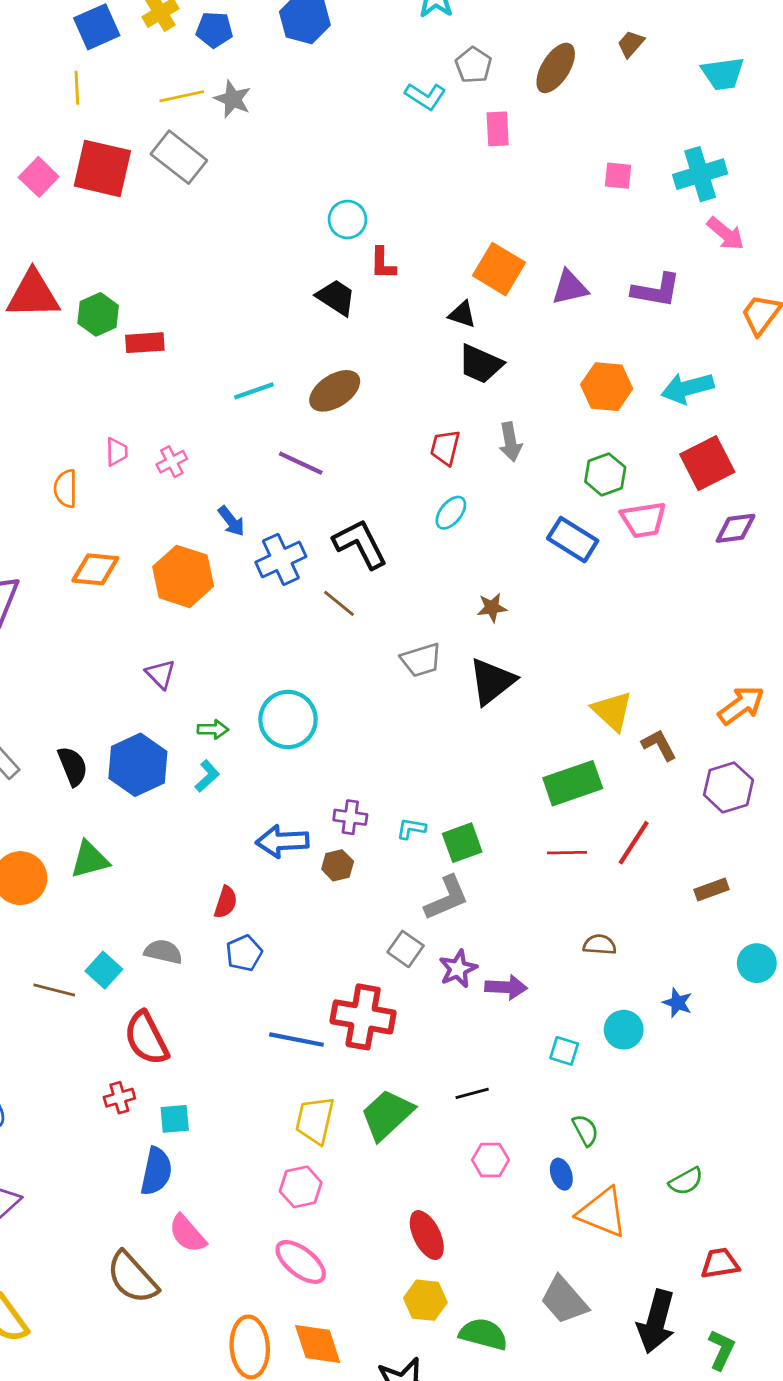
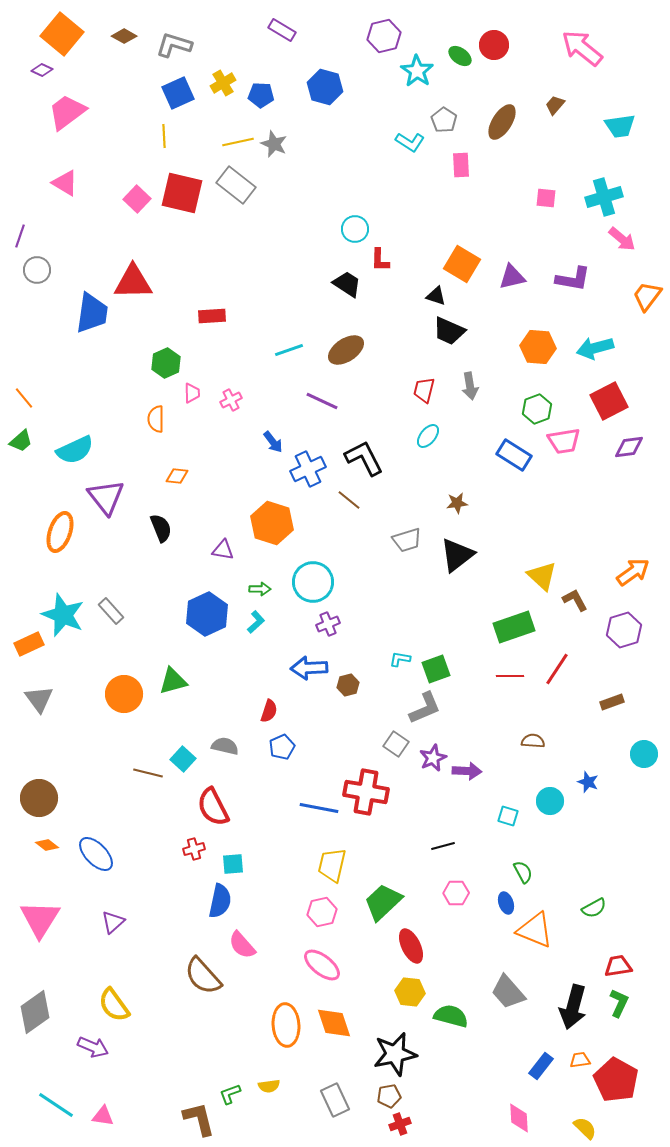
green hexagon: (98, 314) -> (166, 363), moved
orange diamond: (95, 569) -> (177, 476), size x0.7
orange hexagon: (183, 576) -> (272, 523), moved
purple triangle: (160, 674) -> (223, 550), turned -35
black semicircle: (73, 766) -> (161, 528), moved
purple cross: (350, 817) -> (328, 624), moved, turned -30
green trapezoid: (387, 1115) -> (383, 902), moved
green L-shape: (721, 1350) -> (619, 1003), moved

